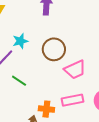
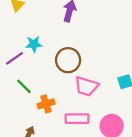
pink trapezoid: (75, 70) -> (86, 86), turned 30
orange cross: (46, 109) -> (46, 104), moved, turned -35

